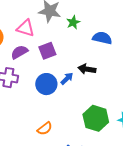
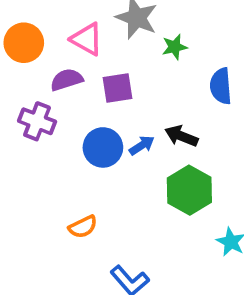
blue semicircle: (102, 38) -> (221, 86), turned -120
green hexagon: (96, 118) -> (189, 190), moved

